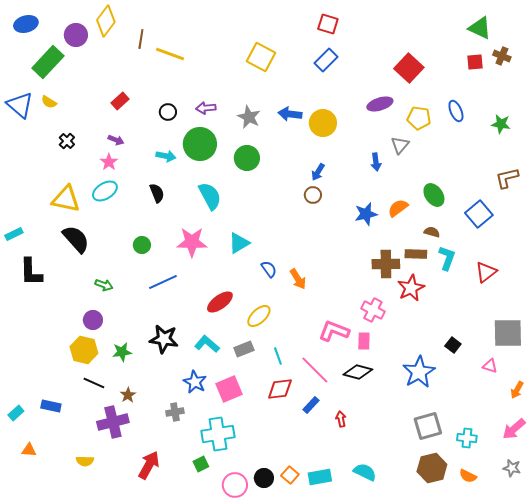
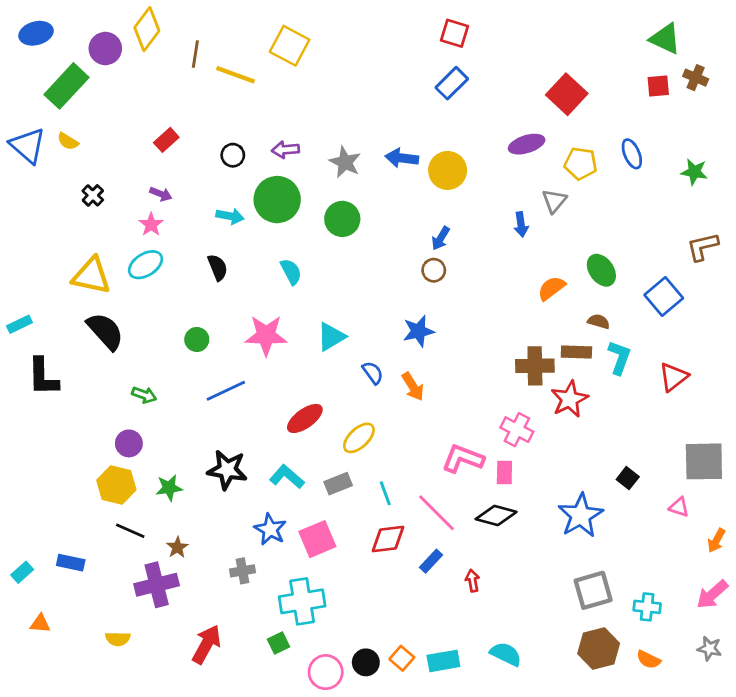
yellow square: (261, 57) -> (290, 46), moved
cyan semicircle: (210, 196) -> (291, 272), size x0.7
blue star: (366, 214) -> (418, 331), moved

